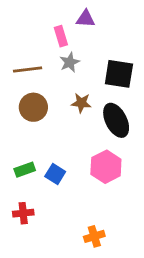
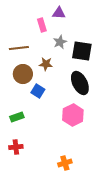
gray star: (70, 62) -> (60, 42), moved
brown star: (81, 103) -> (46, 64), moved
blue square: (55, 174) -> (38, 91), moved

